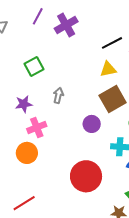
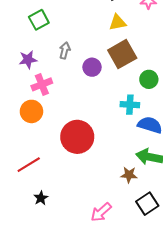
purple circle: (92, 124) -> (92, 67), moved
red circle: (86, 176) -> (77, 137), moved

